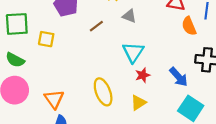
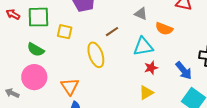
brown line: (96, 26) -> (112, 32), moved
orange semicircle: (189, 26) -> (164, 29), moved, turned -48
cyan triangle: (133, 52) -> (143, 47), turned 45
yellow ellipse: (103, 92) -> (96, 55), moved

